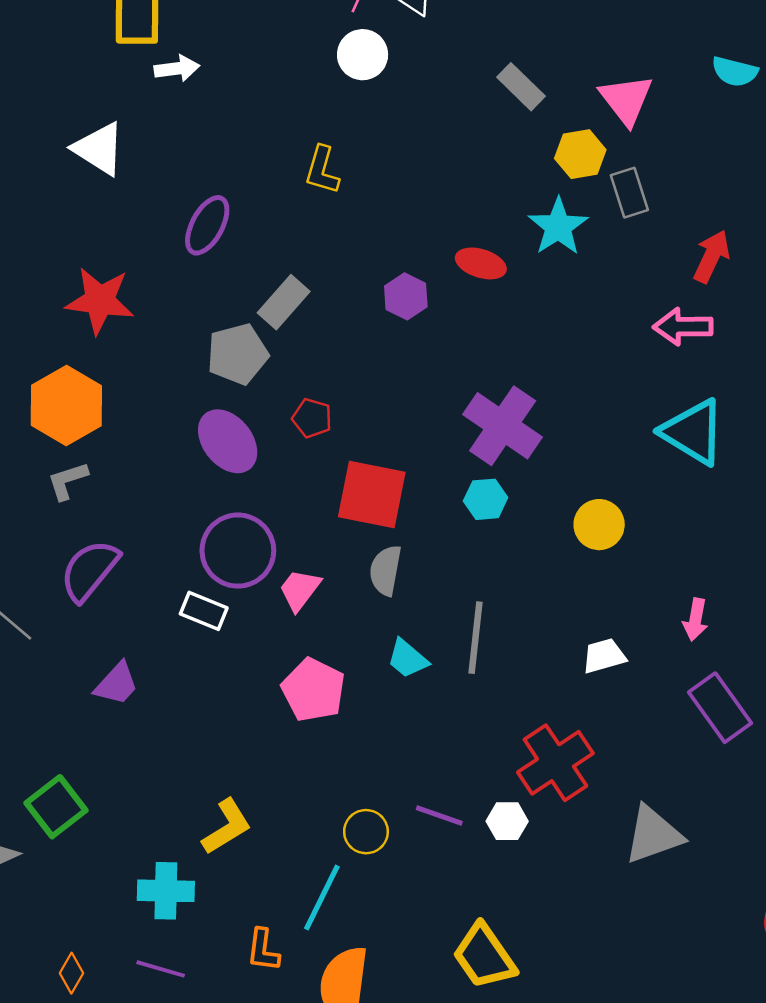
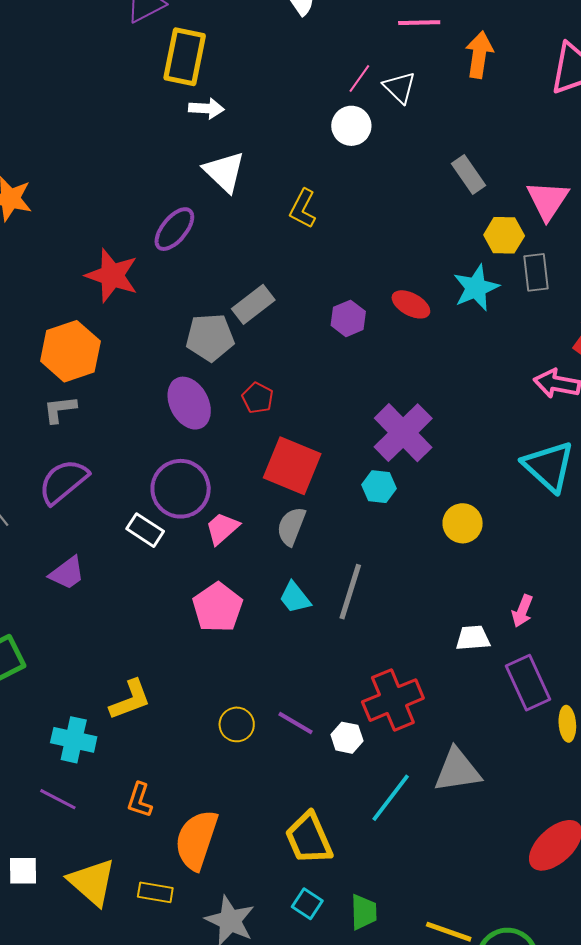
white triangle: (99, 149) -> (224, 172), moved
purple ellipse: (207, 225) -> (174, 229), moved
white trapezoid: (604, 656) -> (473, 638), moved
cyan line: (322, 898) -> (391, 798), moved

